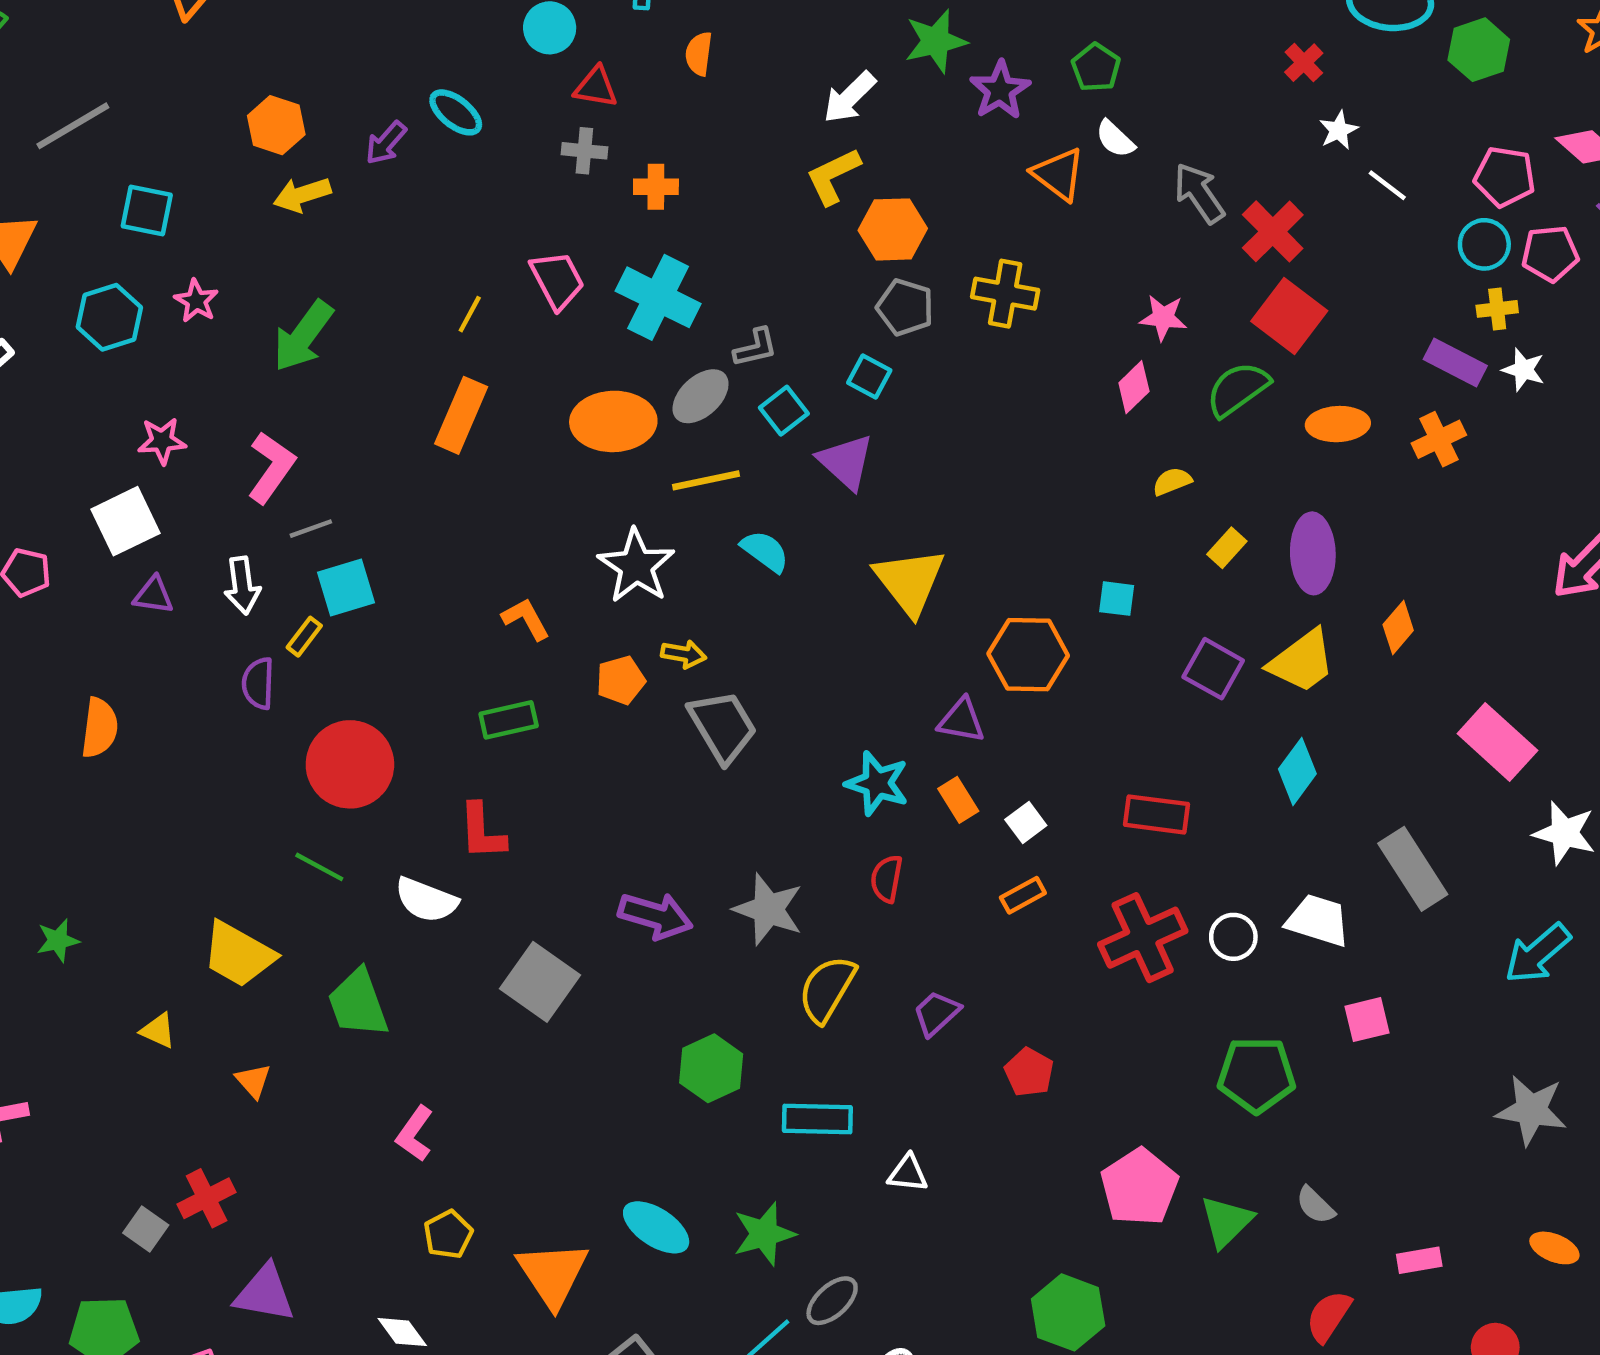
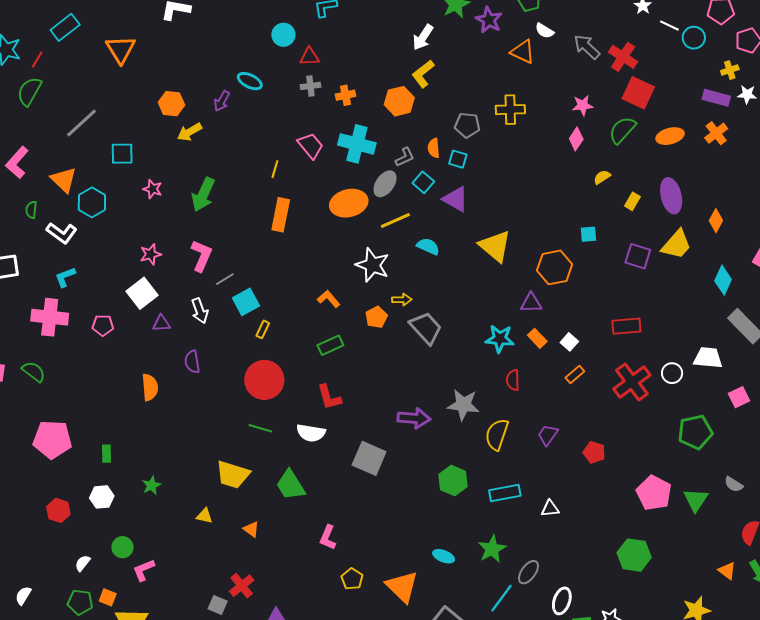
orange semicircle: (699, 54) -> (434, 148), moved
orange hexagon: (893, 229) -> (399, 101), moved
cyan circle: (1484, 244) -> (694, 38), moved
cyan hexagon: (109, 317) -> (92, 202), moved
yellow rectangle: (304, 637) -> (263, 329), moved
purple semicircle: (258, 683) -> (192, 362), moved
cyan diamond: (1297, 771) -> (723, 280), moved
cyan ellipse: (656, 1227) -> (444, 556), size x0.7

